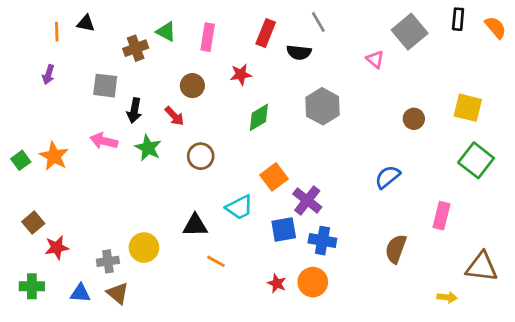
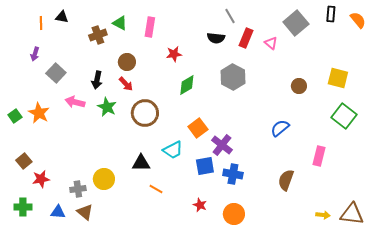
red rectangle: (266, 33) -> (246, 38), moved
gray square: (105, 86) -> (56, 73), moved, turned 36
brown circle: (192, 86) -> (127, 62), moved
brown circle: (201, 156) -> (145, 113), size x1.4
brown triangle: (482, 267) -> (352, 214), moved
orange circle: (313, 282) -> (234, 214), moved

